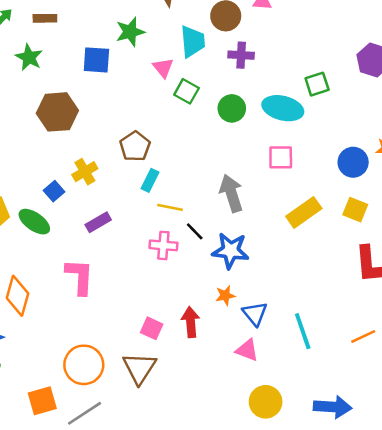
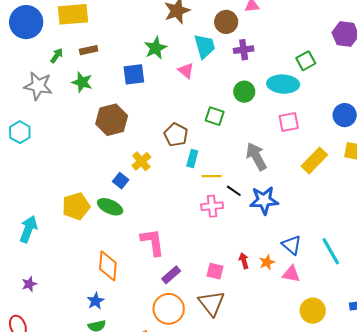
green square: (186, 91) -> (215, 116), moved
purple rectangle: (98, 222) -> (171, 275), moved
orange star: (225, 295) -> (267, 262), moved
red arrow: (191, 322) -> (244, 261), size x0.7

